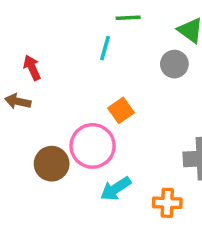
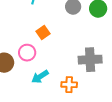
pink circle: (93, 146) -> (27, 53), size x0.7

